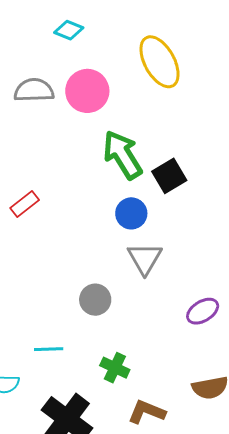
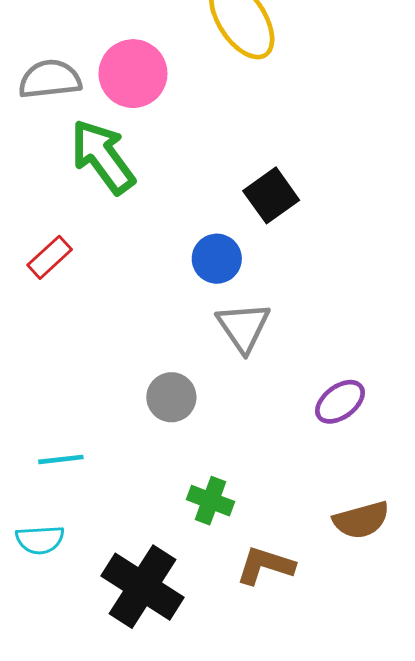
green arrow: (123, 155) -> (103, 157), moved
cyan line: (49, 349) -> (61, 459), moved

